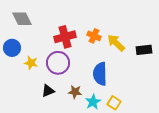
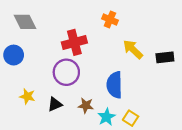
orange cross: (94, 36) -> (110, 19), moved
yellow star: (31, 63) -> (27, 96), moved

